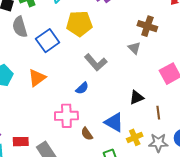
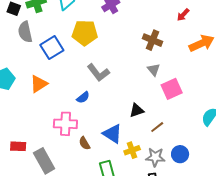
gray triangle: (134, 48) -> (154, 70), moved
brown line: (158, 113) -> (157, 127), turned 56

